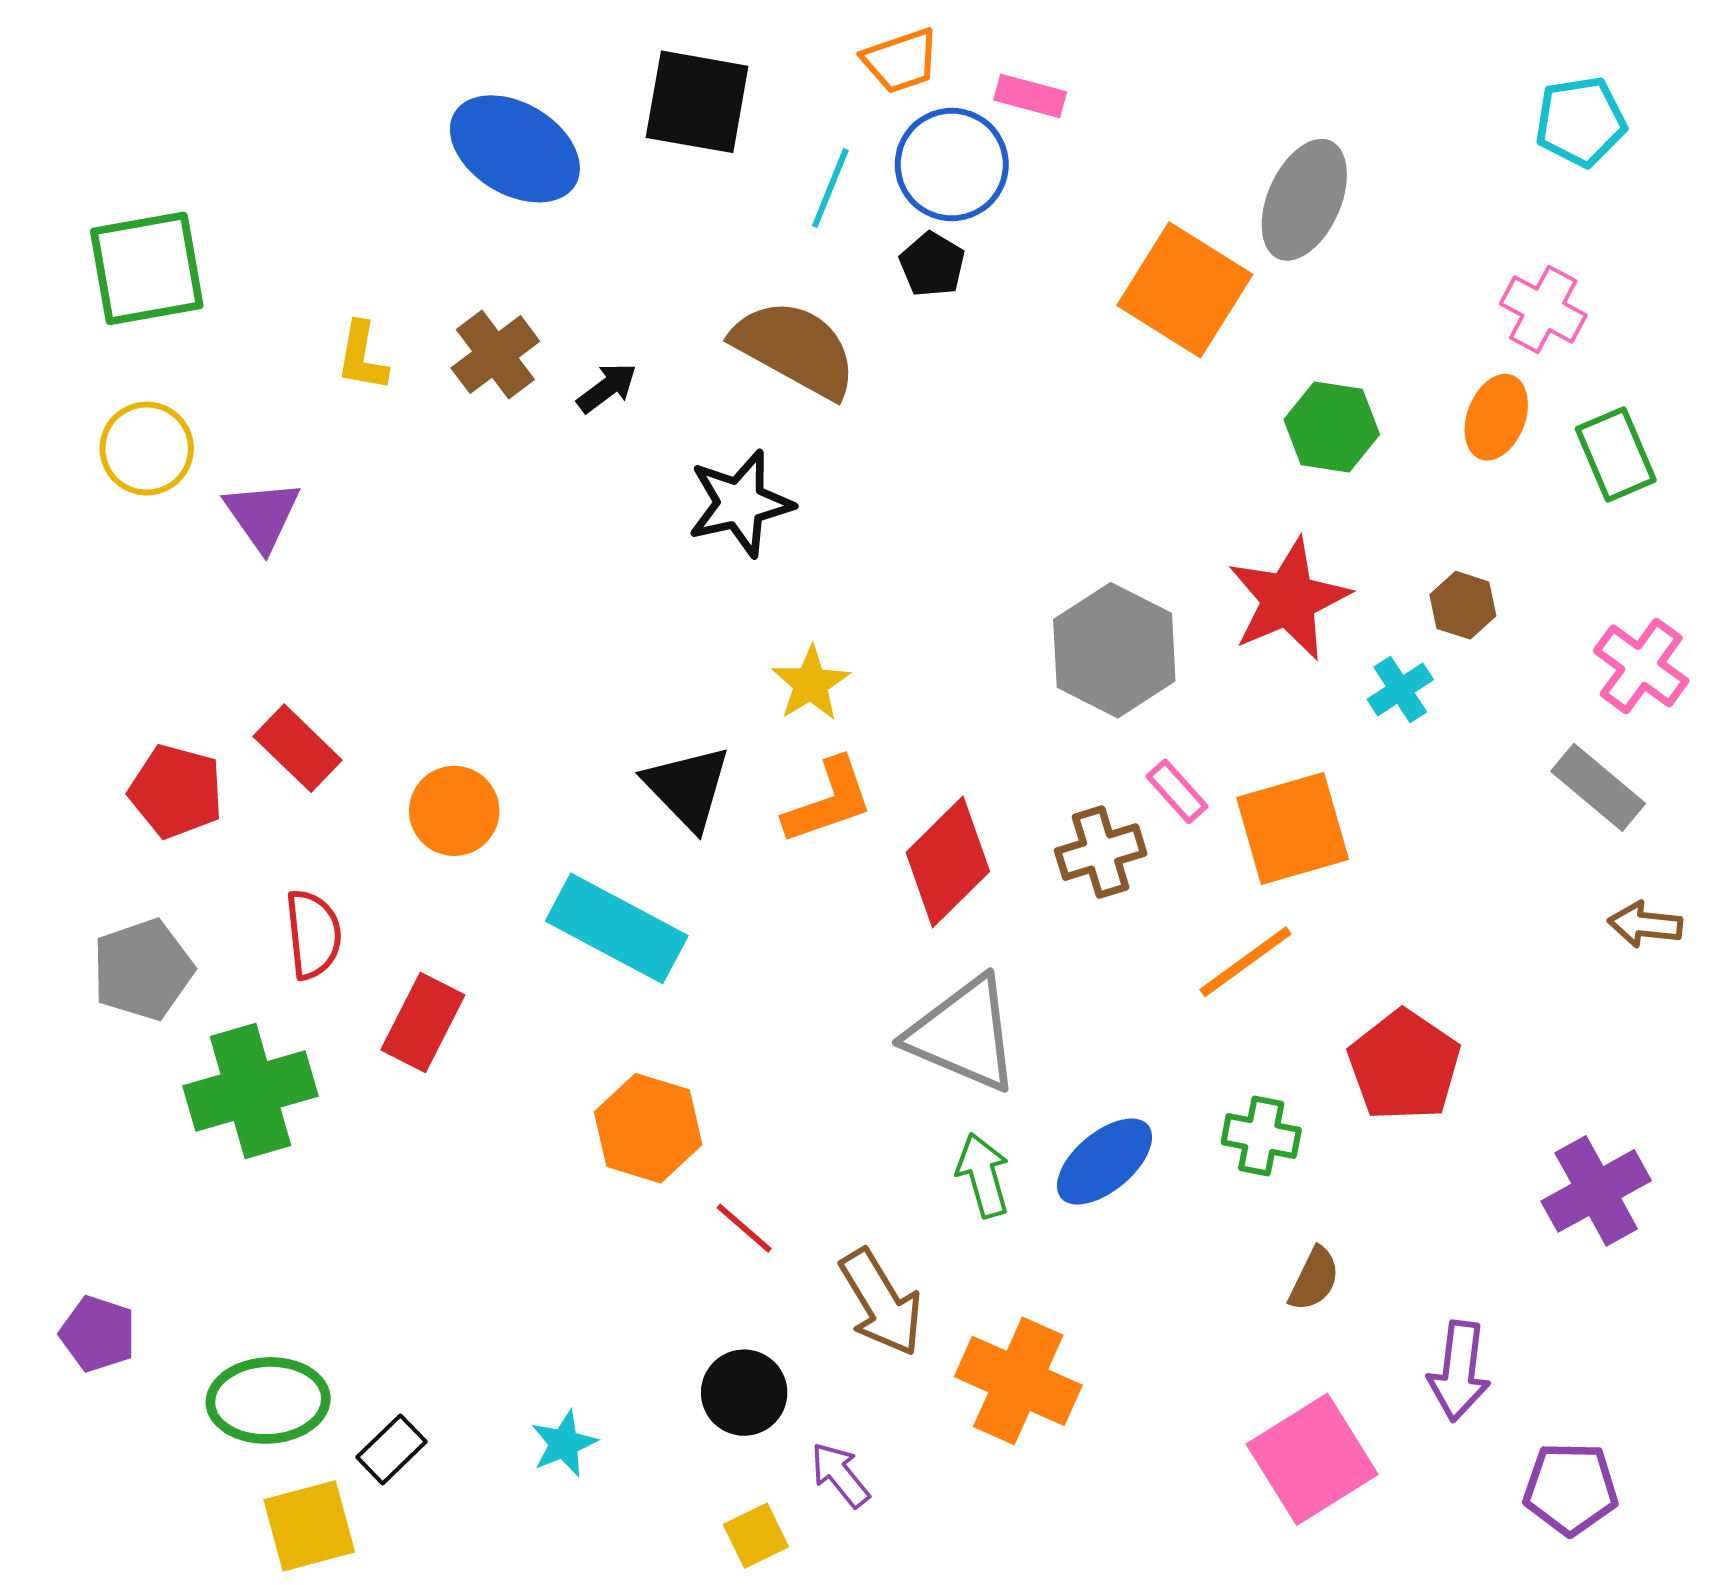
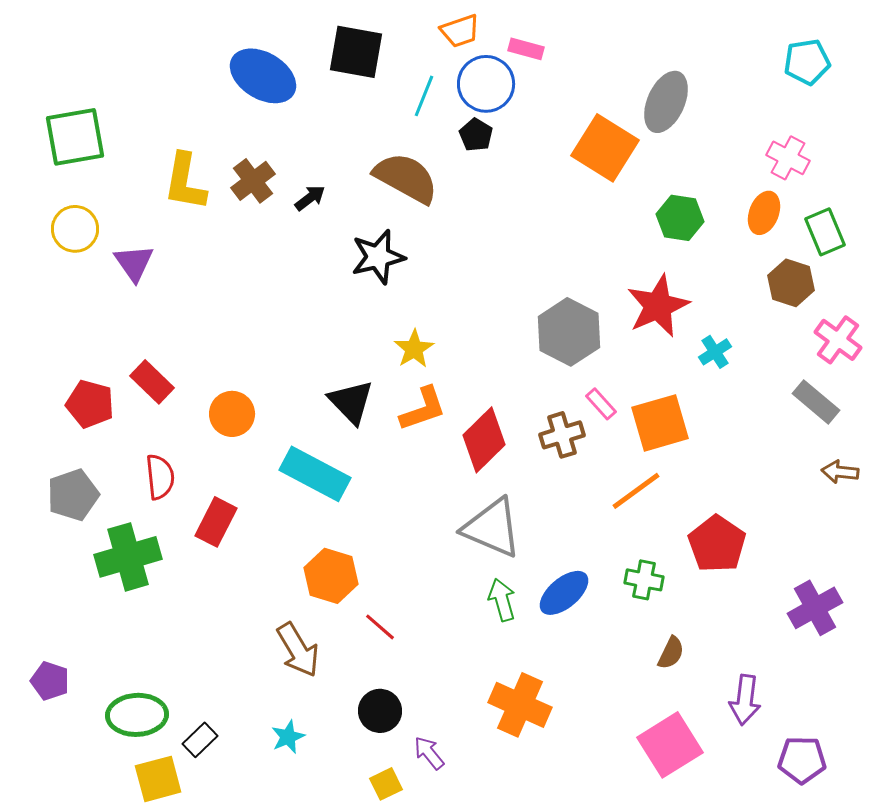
yellow L-shape: (362, 356) -> (185, 182), size x1.6
brown hexagon: (1463, 605) -> (791, 283), moved, size x1.4
brown arrow: (881, 1303) -> (298, 650), moved

